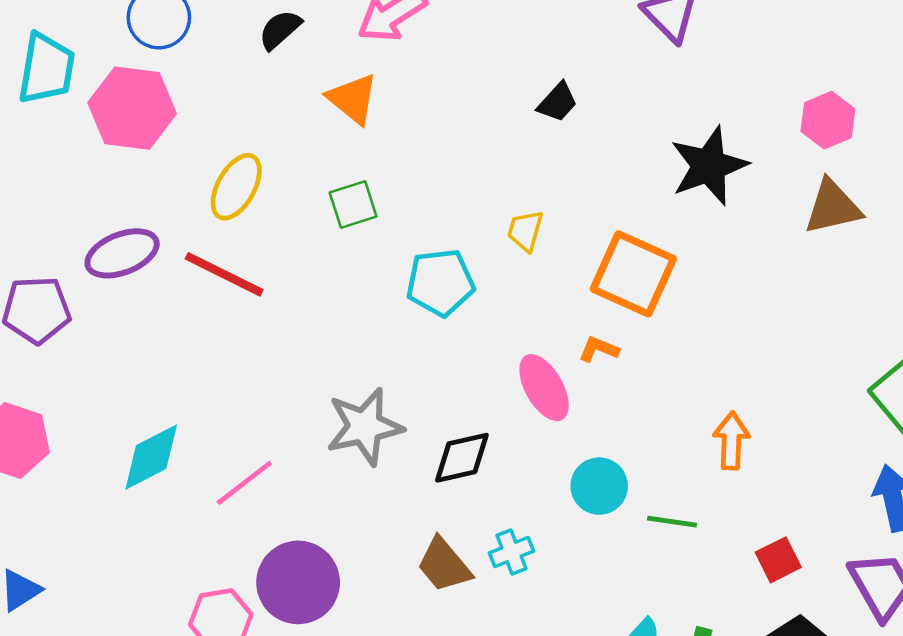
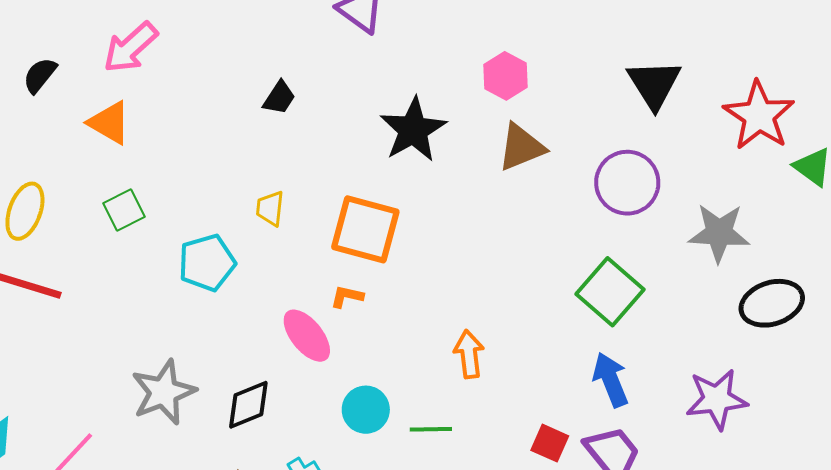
red square: (778, 560) -> (550, 443), moved, turned -30

